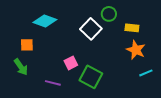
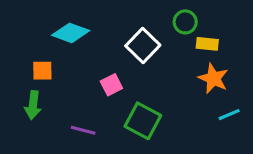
green circle: (109, 14) -> (185, 22), moved
pink square: (71, 63) -> (111, 85), moved
green arrow: (21, 67) -> (33, 105), turned 42

